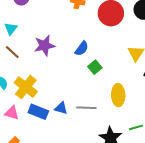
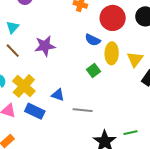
blue semicircle: (82, 49) -> (93, 40), moved, turned 77
yellow ellipse: (118, 95) -> (112, 53), moved
blue triangle: (61, 108) -> (58, 95), moved

